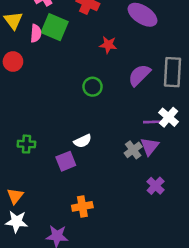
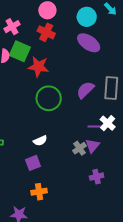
red star: (108, 45) -> (38, 67), moved, size x1.5
green circle: (93, 87) -> (49, 98), size x1.6
purple square: (66, 161) -> (33, 163), moved
purple cross: (156, 186) -> (97, 177), turned 32

